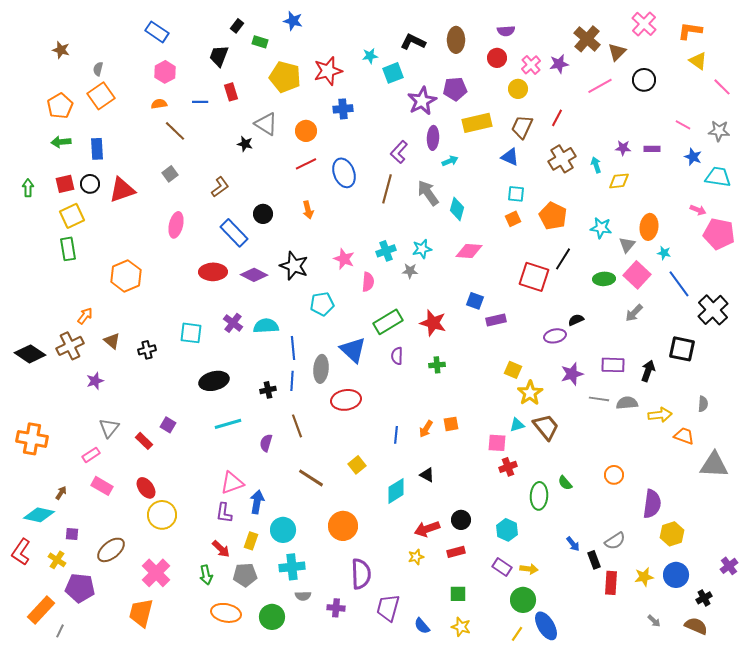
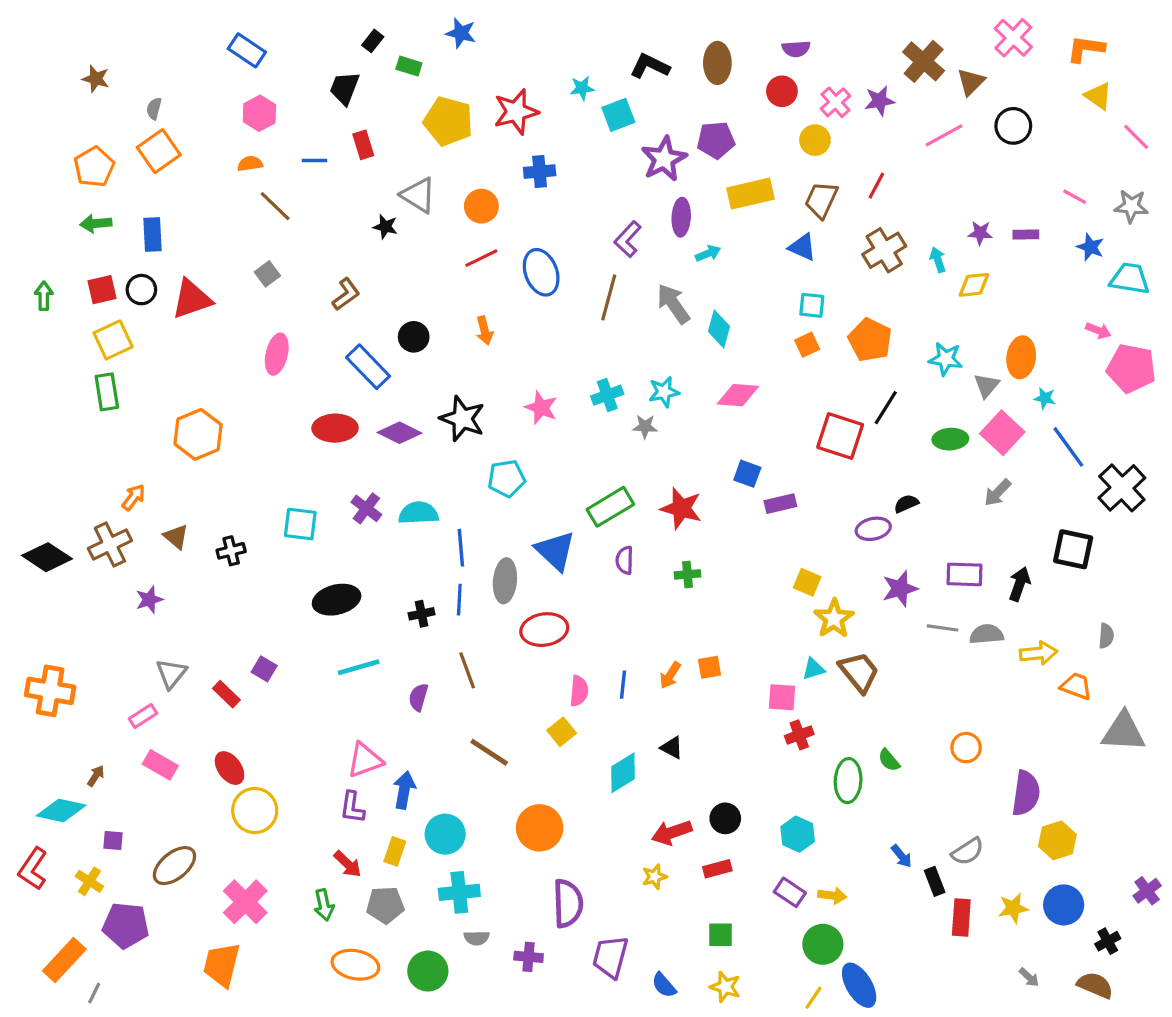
pink semicircle: (368, 282) -> (579, 691), moved

